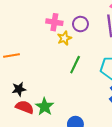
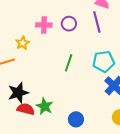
yellow star: (64, 38) -> (23, 43), moved
black star: (19, 89) -> (18, 93), size x1.5

